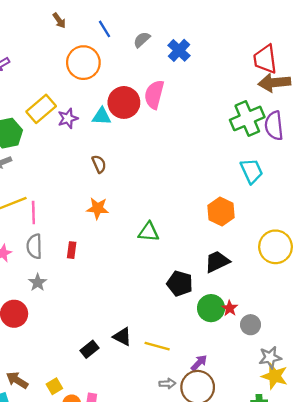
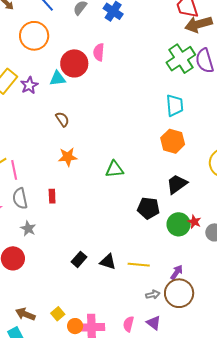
pink semicircle: (154, 95) -> (99, 52), size x0.7
cyan trapezoid: (252, 171) -> (175, 105), moved, turned 30
black rectangle: (90, 349) -> (79, 259), moved

